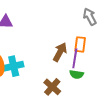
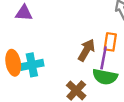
green semicircle: (77, 74) -> (105, 77), size x1.5

